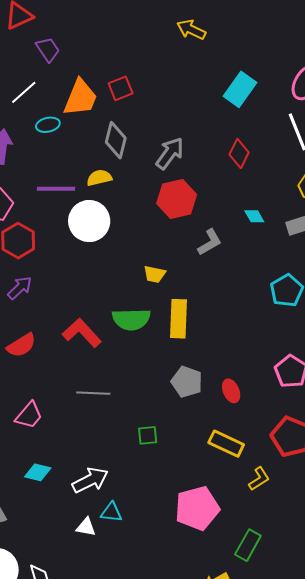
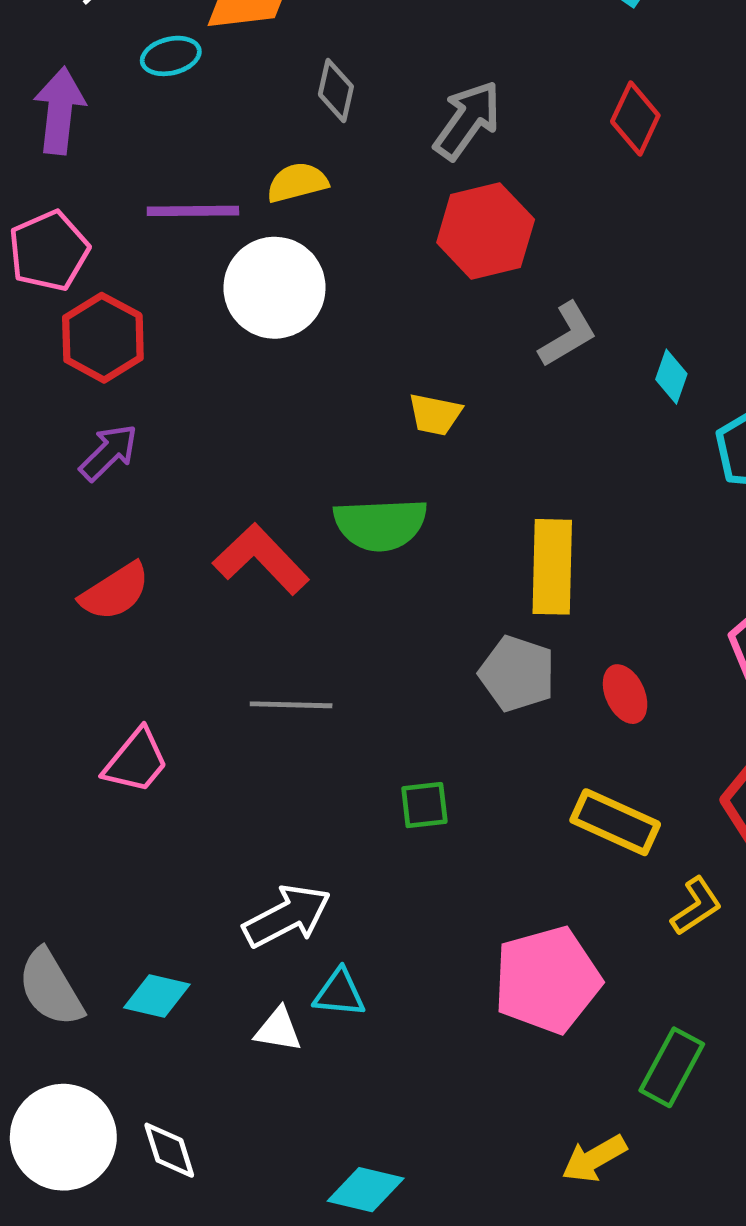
gray diamond: (116, 140) -> (336, 91), size x0.7
cyan diamond: (254, 216) -> (671, 377), moved, turned 50
yellow rectangle: (179, 319) -> (552, 567), moved
cyan diamond: (38, 472) -> (157, 996), moved

